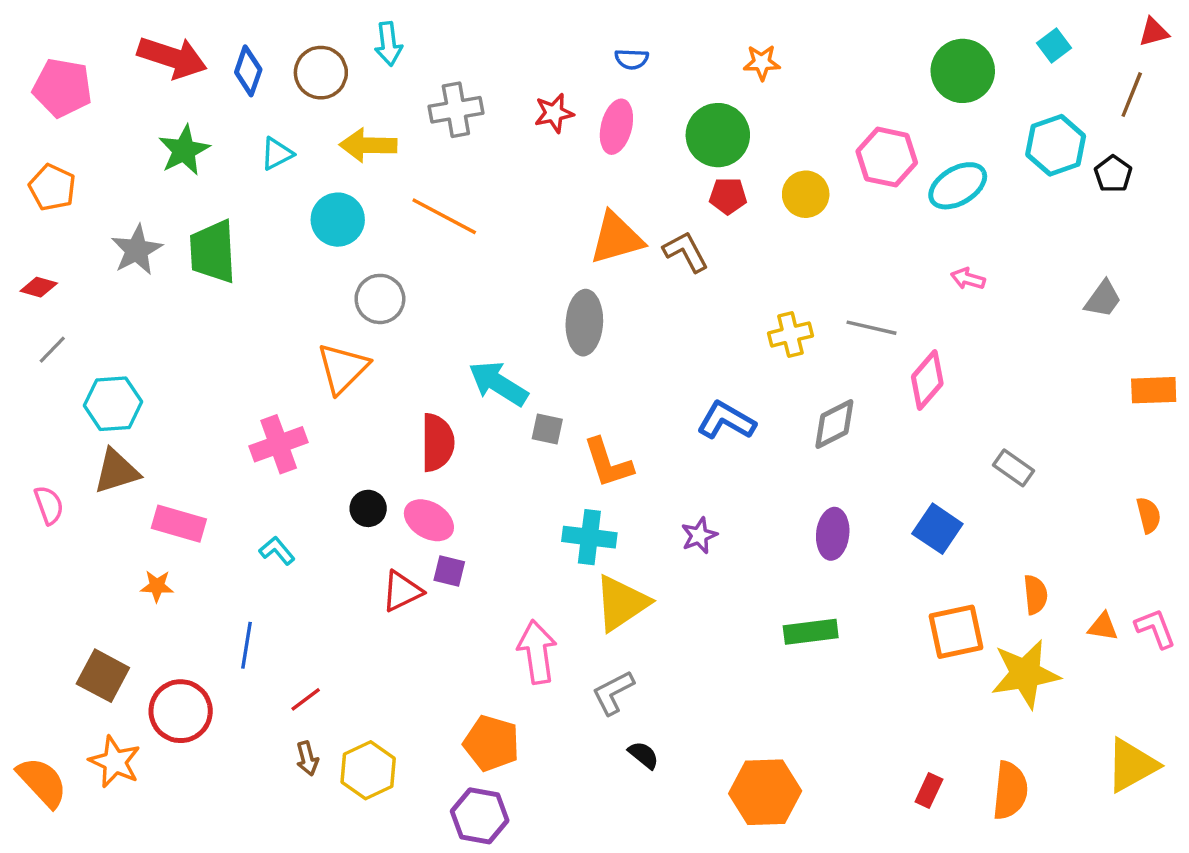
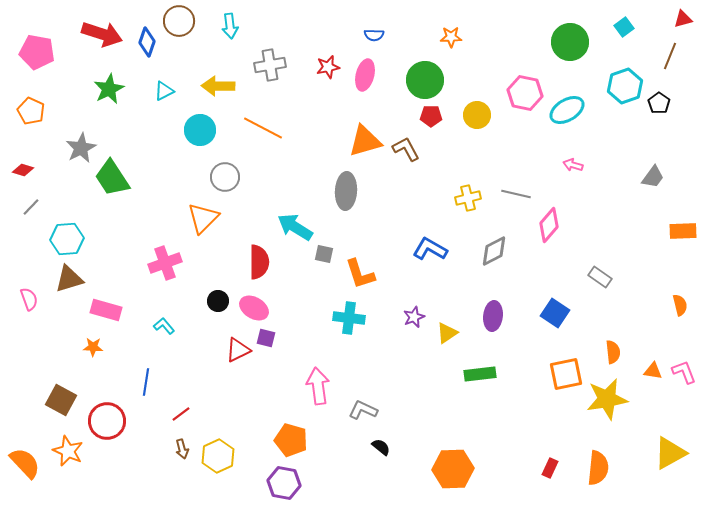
brown circle: (321, 73) -> (179, 21), moved
green trapezoid: (213, 252) -> (112, 178), moved, turned -30
yellow triangle: (622, 603) -> (447, 333), moved, size x0.6
gray L-shape: (613, 693) -> (363, 410), turned 52

